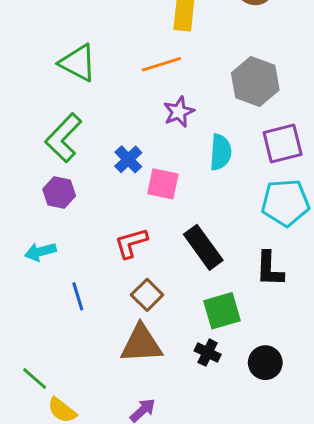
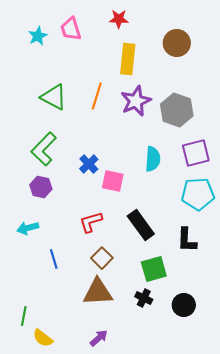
orange line: (161, 64) -> (97, 96), moved, turned -56
purple star: (179, 112) -> (136, 101), moved, size x1.4
green line: (35, 379) -> (24, 316), turned 60

